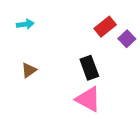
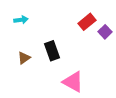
black rectangle: (89, 68) -> (52, 51), moved

